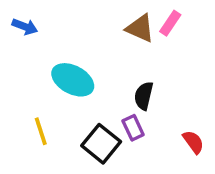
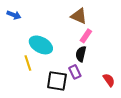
pink rectangle: (170, 23) -> (86, 36), moved
yellow line: (41, 131) -> (28, 63), moved
black square: (101, 144) -> (57, 81), turned -30

